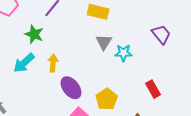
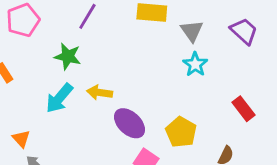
gray triangle: (104, 42) -> (192, 31), moved
cyan star: (123, 53) -> (195, 64), turned -30
yellow arrow: (53, 63) -> (100, 93), turned -78

